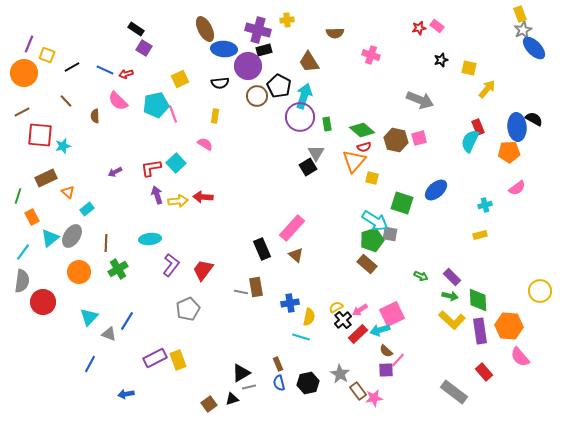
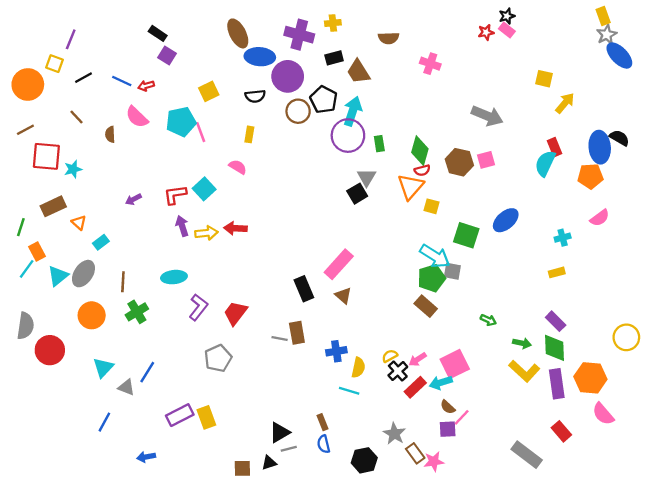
purple line: (29, 44) -> (71, 39), moved
black rectangle: (264, 50) -> (334, 58), moved
black star: (441, 60) -> (507, 16), moved
green diamond: (362, 130) -> (420, 151), turned 65
cyan line: (23, 252) -> (27, 269), moved
purple rectangle: (452, 277) -> (556, 321), moved
black hexagon: (308, 383) -> (364, 460), moved
brown square: (209, 404) -> (242, 468), turned 35

